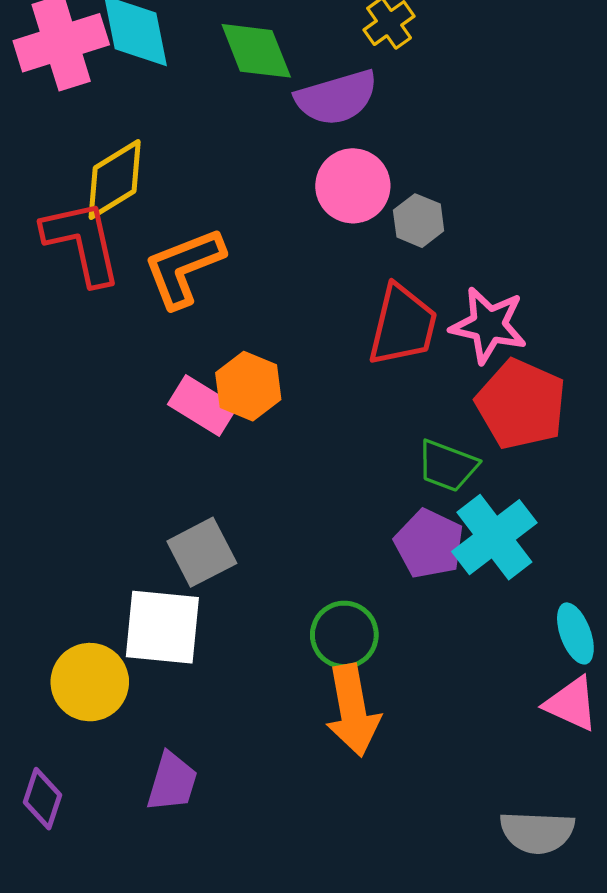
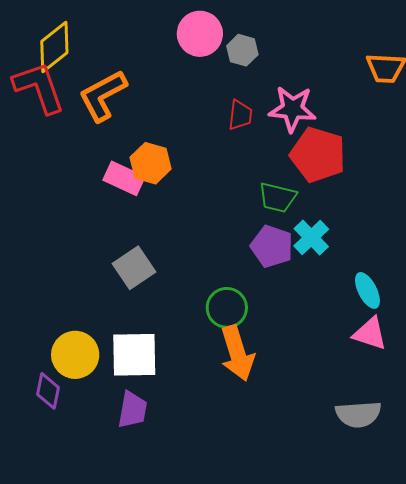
red trapezoid: (403, 325) -> (240, 115), size x0.6
cyan cross: (494, 537) -> (311, 238), size x0.7
white square: (162, 627) -> (134, 355), moved
purple diamond: (42, 799) -> (48, 391), moved

